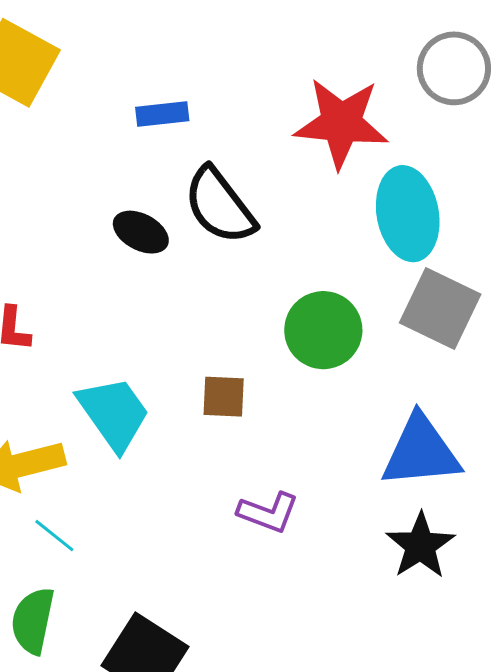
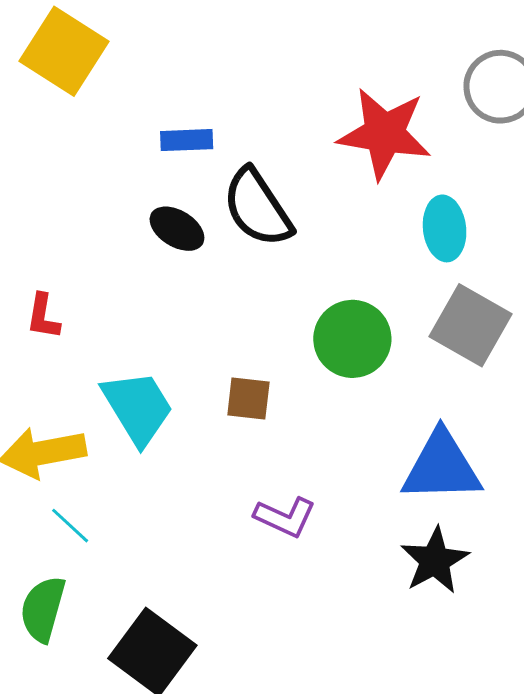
blue rectangle: (162, 114) -> (187, 140), moved
cyan ellipse: (408, 214) -> (445, 228), size x0.7

